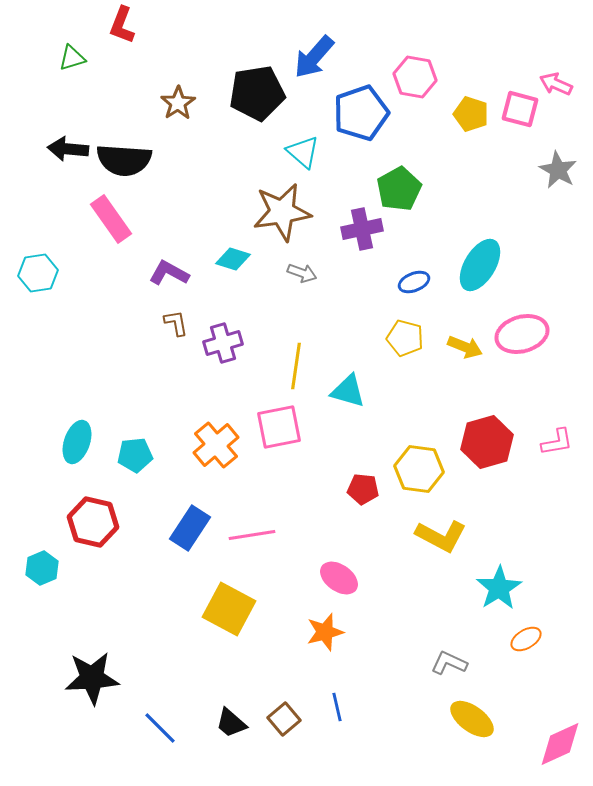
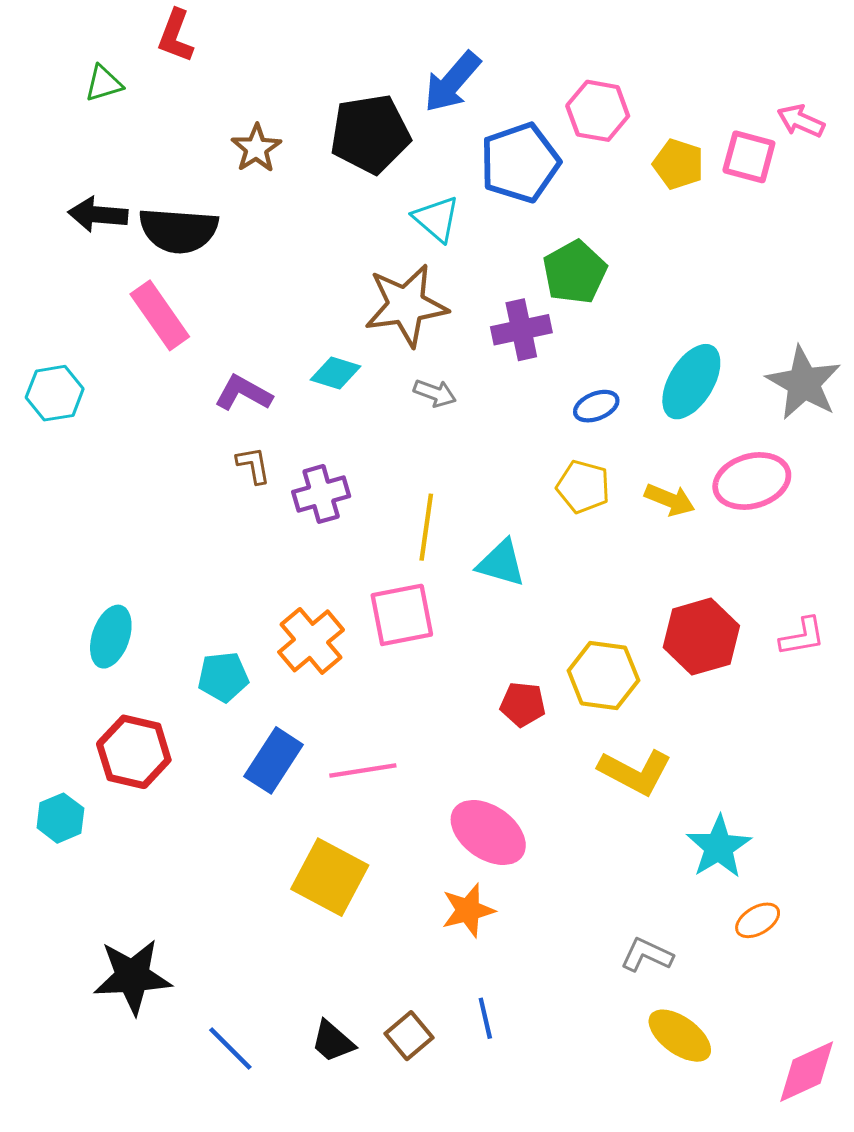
gray star: (558, 170) -> (804, 383), moved, size x1.4
cyan pentagon: (135, 455) -> (223, 677), moved
pink ellipse: (339, 578) -> (488, 832), size x1.4

